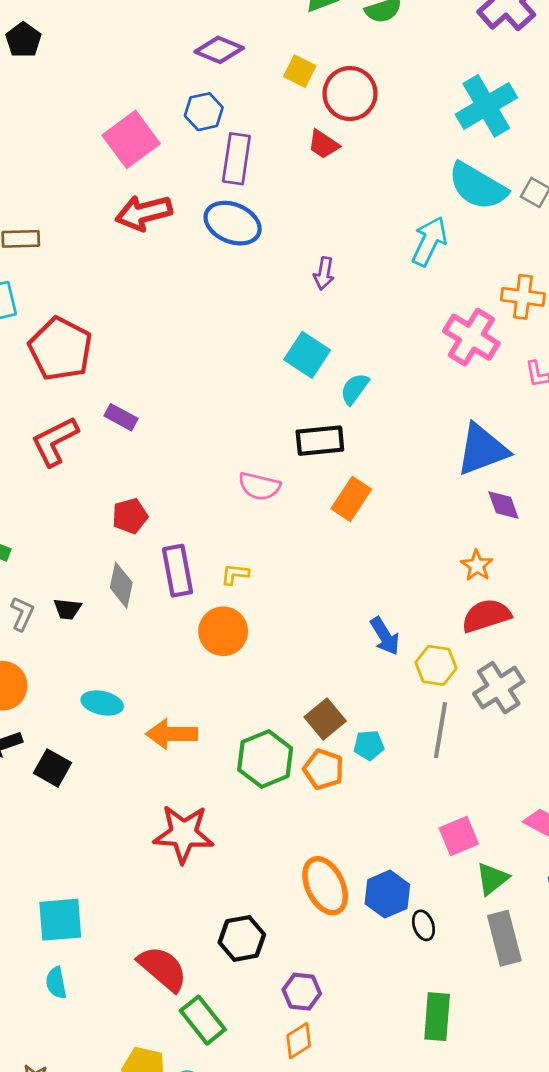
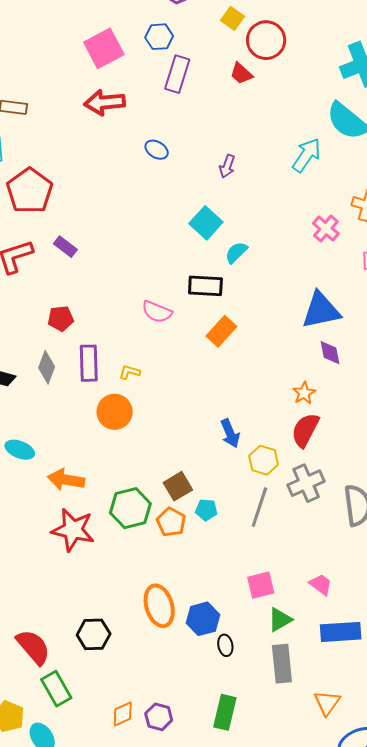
blue ellipse: (233, 223) -> (157, 150), moved, size x0.6
pink cross: (471, 337) -> (326, 229), size x0.7
red semicircle: (486, 616) -> (305, 430), turned -54
red star: (183, 834) -> (73, 530), moved
purple hexagon: (302, 992) -> (159, 717), moved

